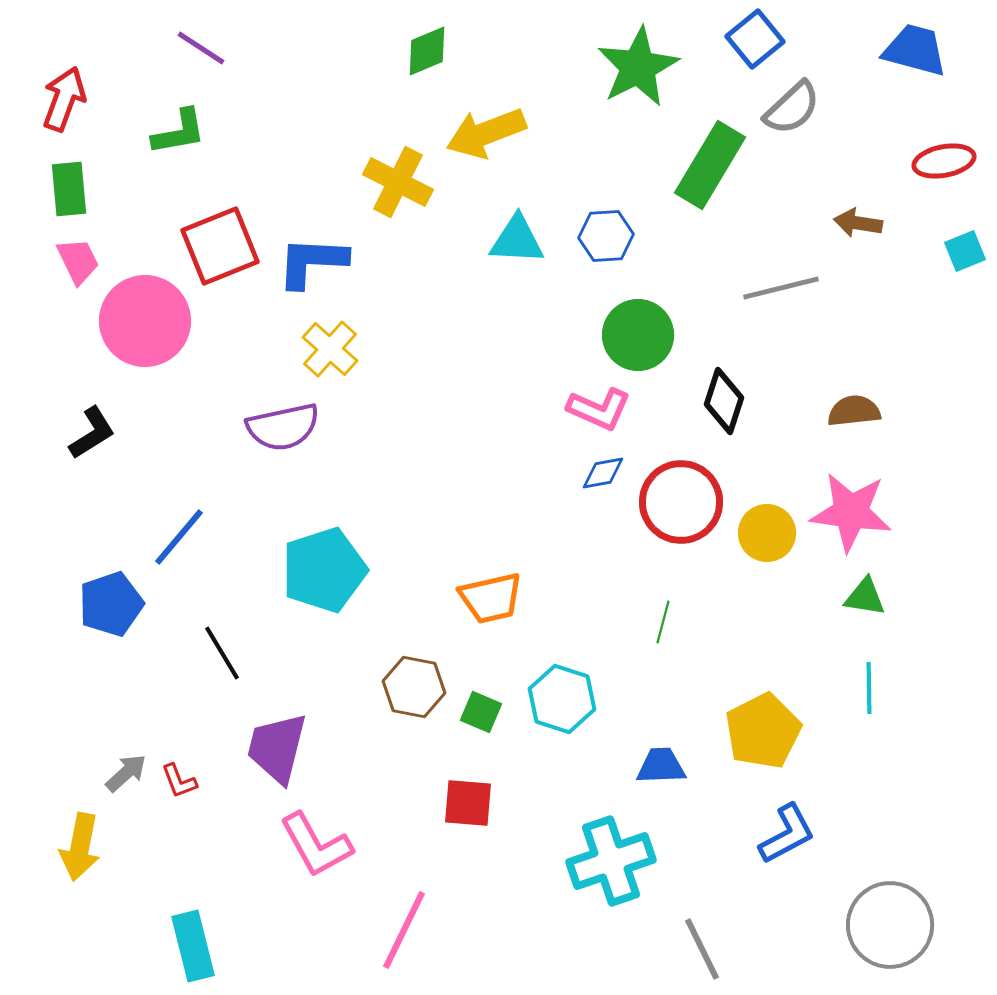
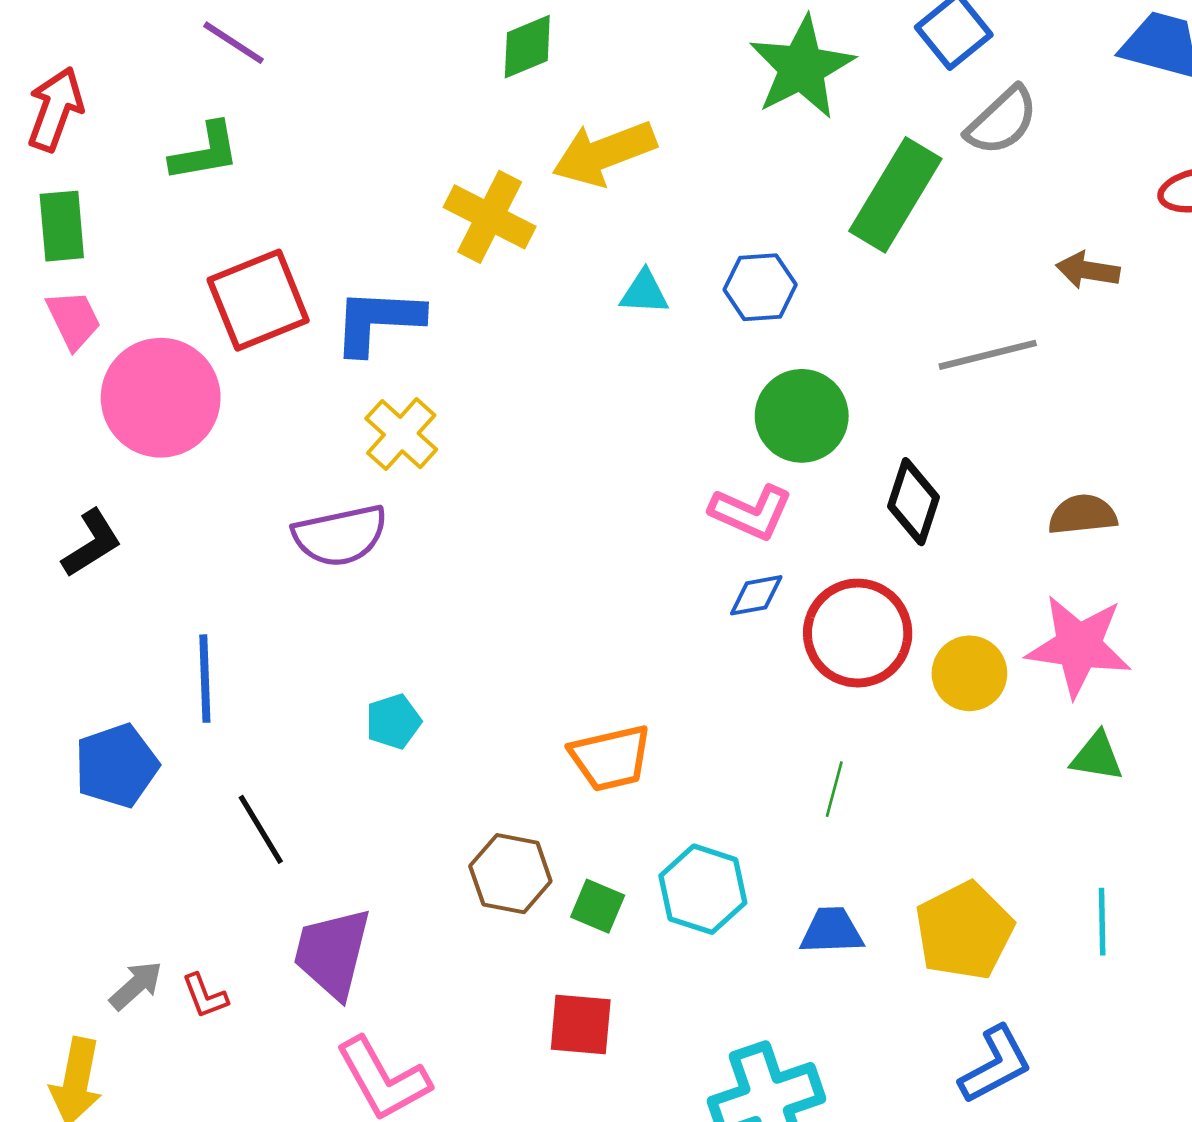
cyan triangle: (517, 240) -> (644, 292), size x0.7
blue line: (179, 537) -> (205, 679), turned -42
cyan pentagon: (324, 570) -> (393, 721), size x0.5
cyan line: (869, 688) -> (1102, 922), moved
blue trapezoid: (661, 766) -> (832, 931), moved

